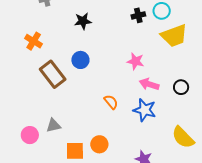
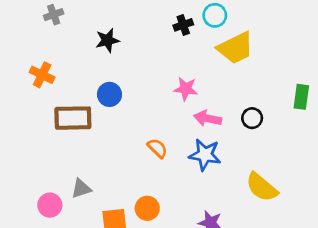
brown rectangle: (53, 74) -> (73, 118), turned -48

